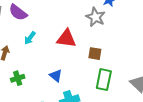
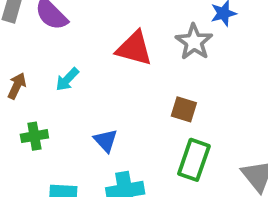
cyan arrow: (30, 38) -> (67, 79), moved
red triangle: (66, 39) -> (134, 48), moved

